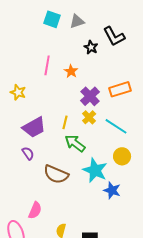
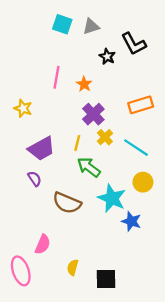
purple cross: (90, 96) -> (93, 114), moved

